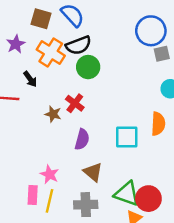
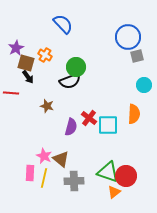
brown square: (41, 19) -> (26, 63), moved
black semicircle: (78, 45) -> (70, 81), moved
orange cross: (51, 53) -> (45, 55), size x0.6
red cross: (75, 103) -> (89, 118), moved
brown triangle: (93, 172) -> (61, 159), moved

